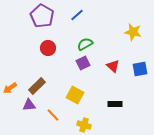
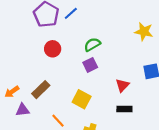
blue line: (77, 15) -> (71, 13), moved
red triangle: (113, 66) -> (122, 85), moved, turned 32
purple triangle: (29, 105) -> (23, 110), moved

